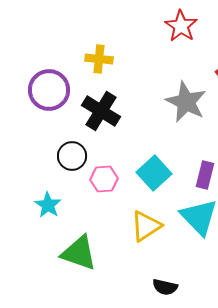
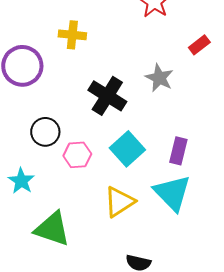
gray star: (186, 102) -> (159, 78), size x0.7
black cross: (101, 111) -> (107, 96), moved

